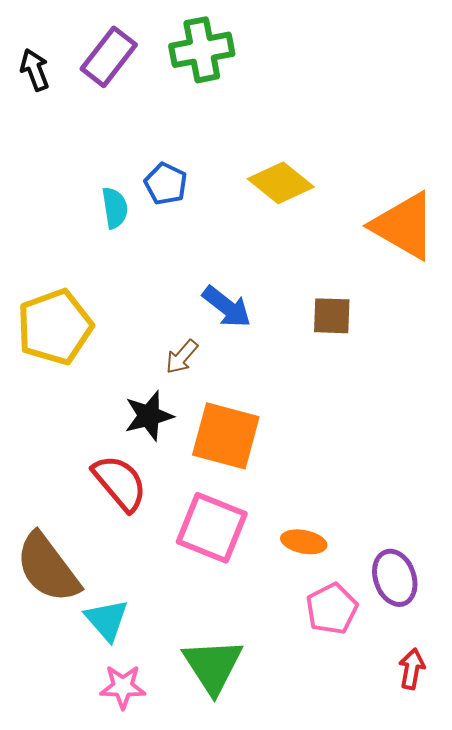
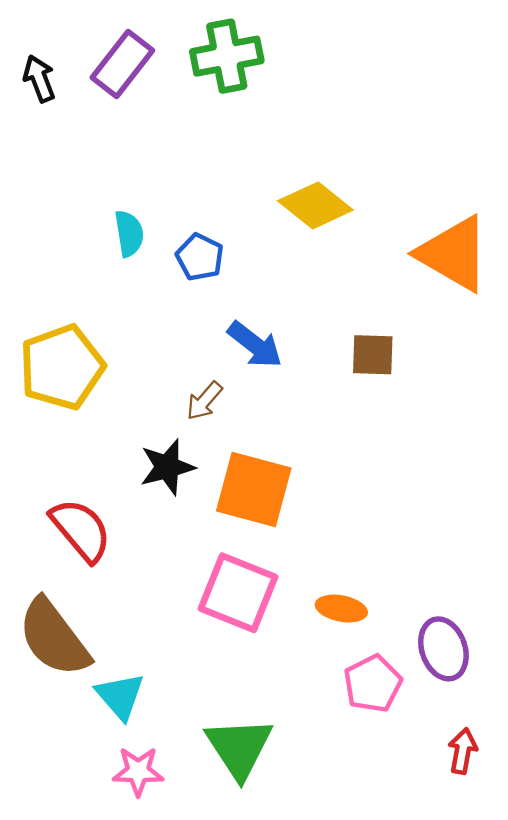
blue pentagon: (166, 184) -> (200, 257), moved
red semicircle: (120, 483) -> (81, 530), moved

